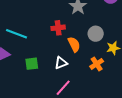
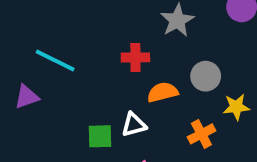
orange semicircle: (74, 44) -> (163, 92), turned -84
green square: (32, 64) -> (100, 136), moved

